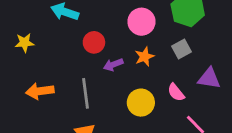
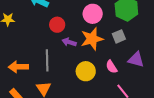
orange star: (144, 57) -> (92, 39), size x1.6
purple arrow: (113, 65) -> (69, 42), turned 32
orange arrow: (40, 91) -> (18, 67), moved

